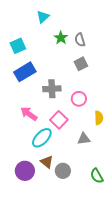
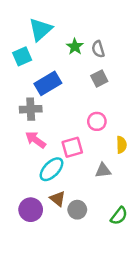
cyan triangle: (43, 17) -> (40, 29), moved, size x1.5
blue rectangle: (25, 72) -> (48, 83), moved
gray cross: (52, 89) -> (31, 109), moved
pink square: (59, 120) -> (72, 147), turned 30
green semicircle: (97, 176) -> (119, 216), turned -112

